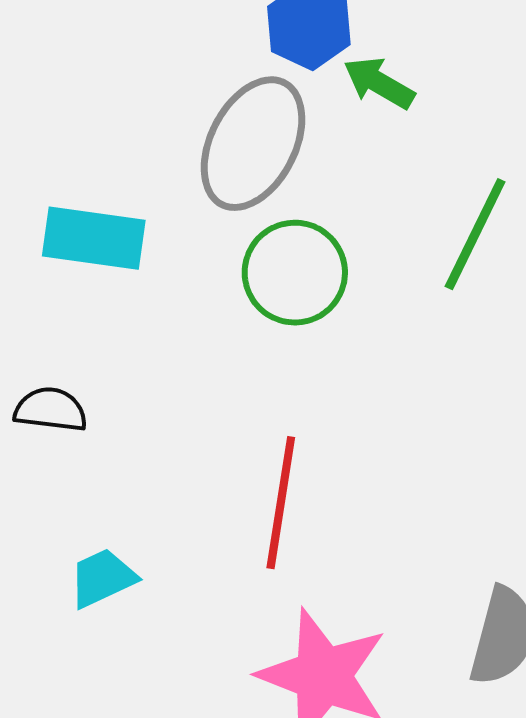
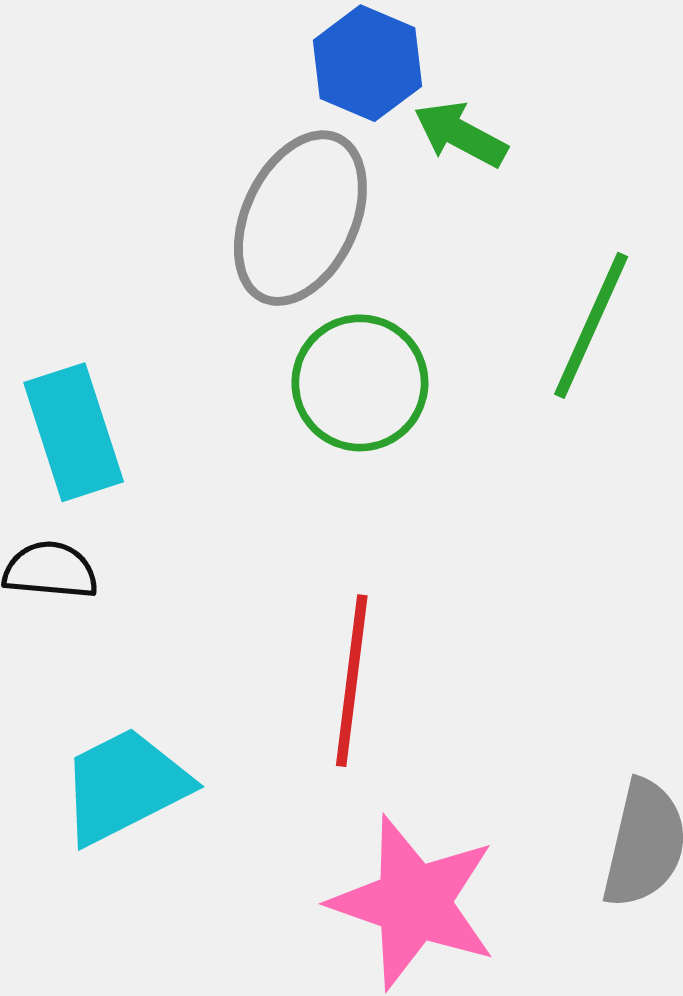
cyan rectangle: (94, 238) -> (74, 432), moved, turned 66
cyan trapezoid: (103, 578) -> (125, 786), size x1.5

